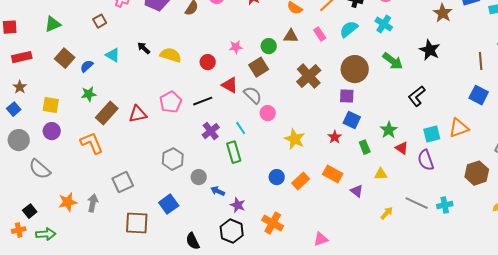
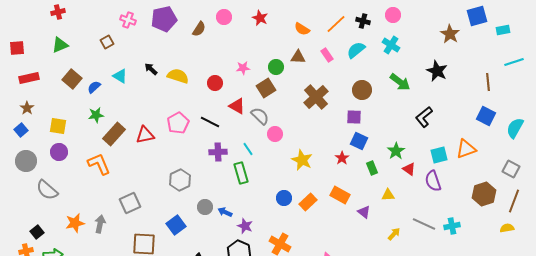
brown circle: (355, 69) -> (362, 90), size x0.7
black line: (203, 101) -> (210, 122), turned 48
purple cross: (211, 131) -> (218, 152), turned 36
gray circle: (199, 177) -> (205, 207), moved

